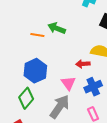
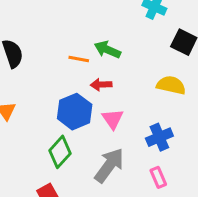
red arrow: (83, 64) -> (101, 85), moved
pink triangle: (68, 83) -> (113, 119), moved

